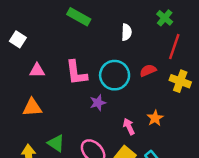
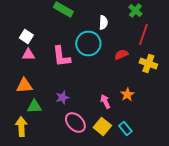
white square: (18, 39) -> (26, 36), moved
cyan circle: (115, 75) -> (88, 44), moved
purple star: (98, 103) -> (62, 98), moved
green triangle: (56, 143) -> (34, 106), moved, turned -35

